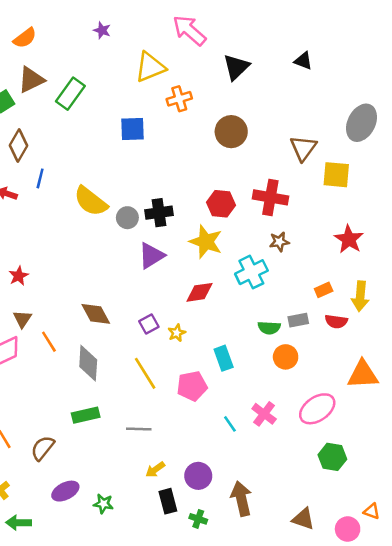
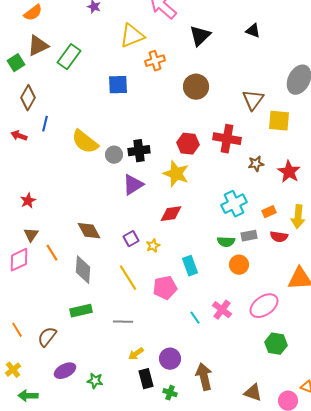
brown star: (279, 242) -> (256, 164), moved
cyan cross: (251, 272) -> (234, 204), moved

